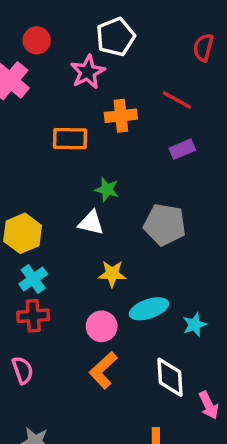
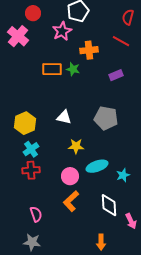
red line: (177, 100) -> (121, 41), moved
orange cross: (121, 116) -> (89, 50), moved
green star: (107, 189) -> (73, 69), moved
pink semicircle: (23, 370) -> (36, 214), moved

